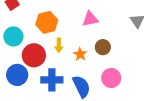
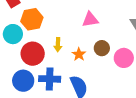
orange hexagon: (47, 22) -> (32, 19), moved
blue circle: (17, 75) -> (23, 81), moved
pink circle: (111, 78) -> (124, 58), moved

